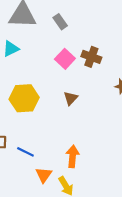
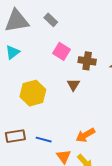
brown cross: (91, 57) -> (87, 61), moved
orange arrow: (72, 156) -> (85, 135), turned -114

